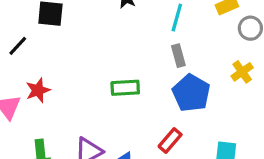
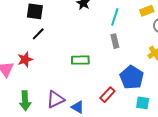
black line: (18, 46) -> (38, 34), moved
blue pentagon: (191, 93) -> (132, 77), moved

